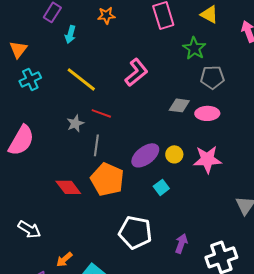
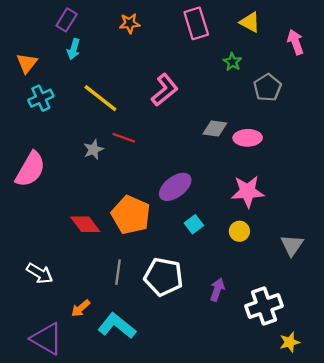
cyan arrow: (70, 34) -> (74, 49), moved
green star: (194, 48) -> (232, 62), size x0.7
gray pentagon: (212, 77) -> (267, 88), moved, turned -30
gray line: (96, 145) -> (118, 272), moved
yellow circle: (174, 154) -> (239, 231), moved

